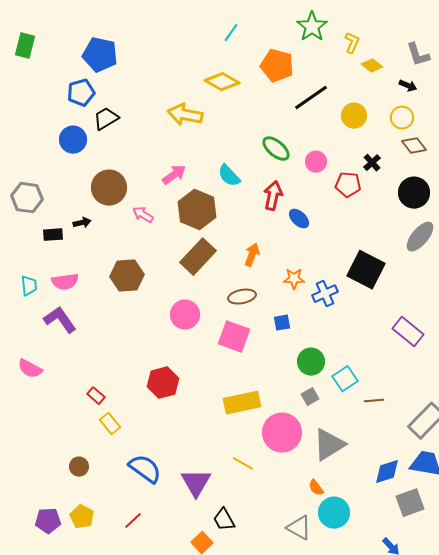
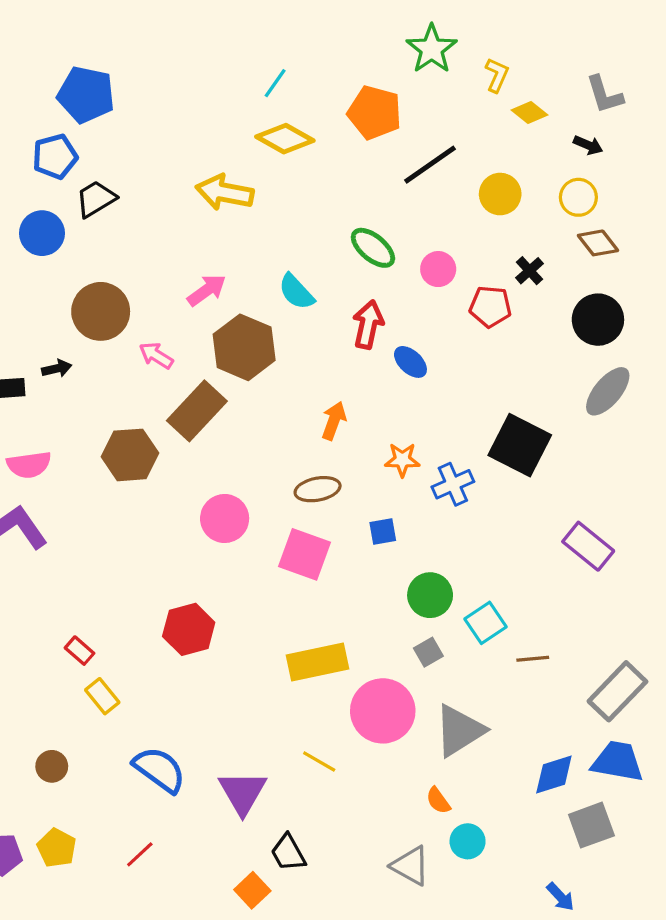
cyan line: (231, 33) -> (275, 83), moved
brown rectangle: (198, 257) -> (197, 411), moved
cyan circle: (334, 513) -> (468, 841), size x0.7

